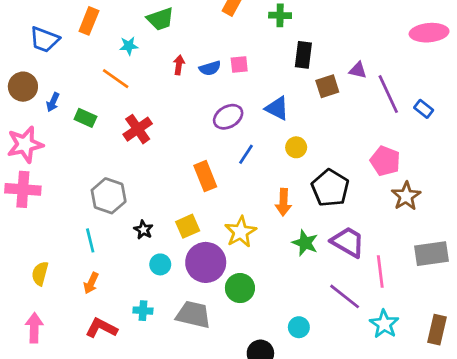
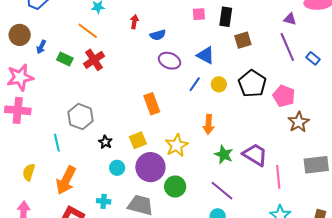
pink square: (239, 64) -> (199, 14), moved
blue semicircle: (210, 68) -> (158, 35), moved
purple triangle: (358, 70) -> (290, 19), moved
purple ellipse: (228, 117) -> (170, 61), turned 50
red cross: (138, 129) -> (94, 60), moved
blue line: (246, 154) -> (195, 84), moved
black pentagon: (330, 188) -> (252, 84), moved
cyan line: (90, 240) -> (57, 143), moved
orange arrow: (91, 283) -> (66, 180), size x1.8
purple line: (345, 296) -> (222, 191), moved

